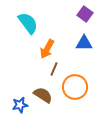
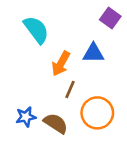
blue triangle: (84, 43) -> (93, 53), moved
blue star: (20, 105) -> (26, 117), moved

